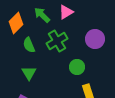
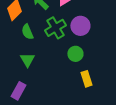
purple circle: (95, 39) -> (80, 26), moved

